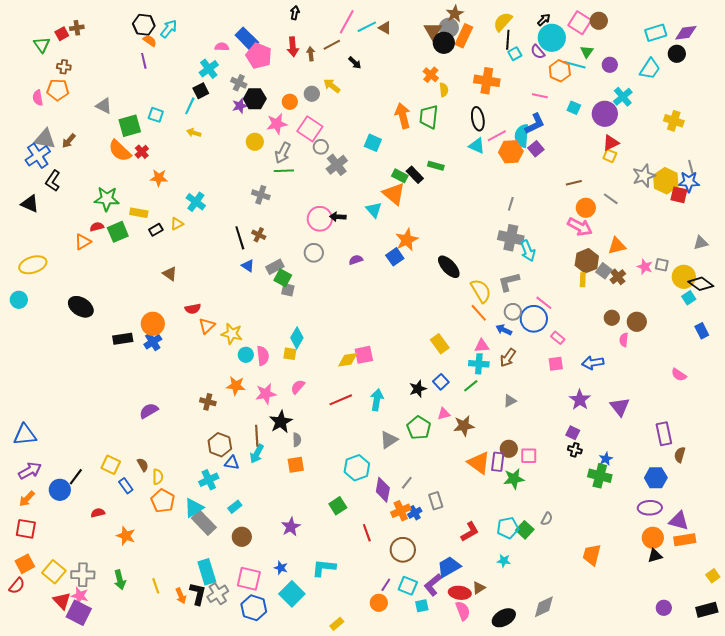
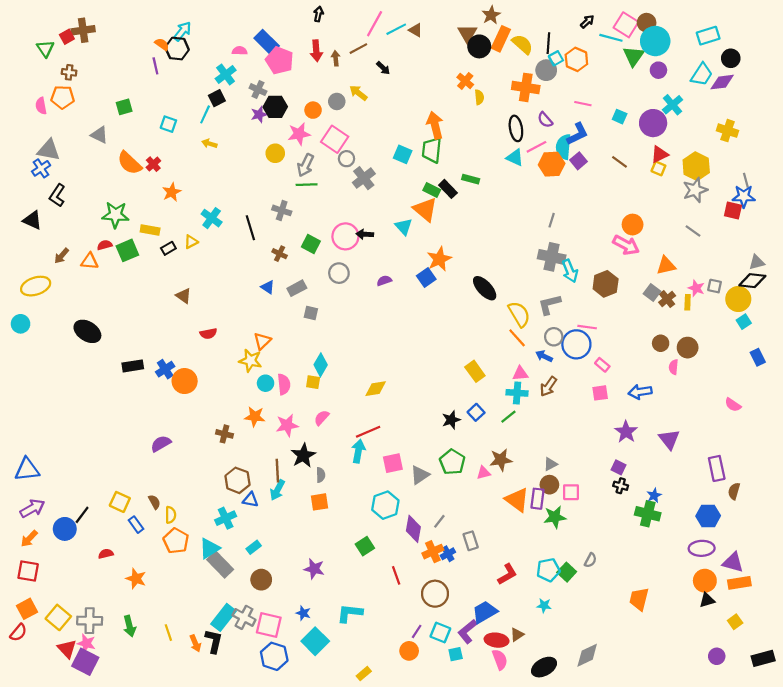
yellow semicircle: (503, 22) -> (522, 44), moved, turned 90
black hexagon: (144, 25) -> (177, 49), moved
brown cross: (77, 28) -> (83, 30), size x1.5
gray circle: (449, 28) -> (546, 70), moved
purple diamond: (686, 33) -> (722, 82), moved
cyan circle: (552, 38) -> (655, 41), moved
purple semicircle: (538, 52) -> (545, 120), moved
green triangle: (587, 52) -> (634, 56), size x1.5
cyan line: (575, 65) -> (611, 38), moved
orange hexagon: (560, 71) -> (576, 59), moved
gray triangle: (104, 106) -> (99, 135), moved
green trapezoid: (429, 117) -> (432, 150), moved
green square: (130, 126) -> (124, 107), moved, size x0.7
brown arrow: (69, 141) -> (62, 256), moved
blue cross: (38, 156) -> (41, 168), size x0.7
orange star: (159, 178) -> (172, 192), turned -30
yellow hexagon: (666, 181) -> (696, 166), moved
brown line: (574, 183) -> (620, 162), moved, turned 49
gray line: (611, 199) -> (693, 231), moved
black line: (240, 238) -> (250, 228), moved
orange triangle: (83, 242) -> (90, 261), turned 36
brown hexagon: (587, 261) -> (606, 284), moved
green square: (283, 278) -> (311, 244), moved
yellow rectangle: (583, 280) -> (688, 302), moved
black diamond: (701, 284) -> (752, 281), moved, turned -30
pink line: (544, 303) -> (587, 327), turned -30
orange circle: (153, 324) -> (185, 381), moved
orange triangle: (207, 326) -> (262, 341), moved
pink square: (364, 355) -> (393, 463), moved
cyan arrow: (377, 400) -> (358, 451), moved
gray triangle: (510, 401) -> (550, 464), moved
pink triangle: (444, 414) -> (484, 473), moved
purple star: (291, 527) -> (314, 569), turned -30
cyan rectangle: (207, 572) -> (223, 617), turned 55
yellow square: (713, 576) -> (735, 622), moved
gray cross: (218, 594) -> (244, 617), moved, turned -30

